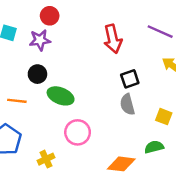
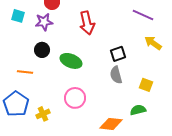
red arrow: (113, 39) -> (87, 23), moved
green ellipse: (61, 96) -> (71, 61), moved
yellow cross: (46, 159) -> (43, 114), moved

